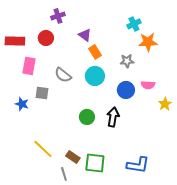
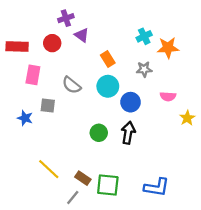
cyan cross: (134, 24) -> (144, 36), moved
purple triangle: (85, 35) -> (82, 35), moved
blue circle: (126, 90) -> (131, 102), moved
gray line: (64, 174) -> (73, 197), turned 56

